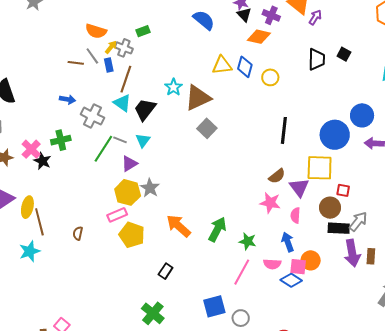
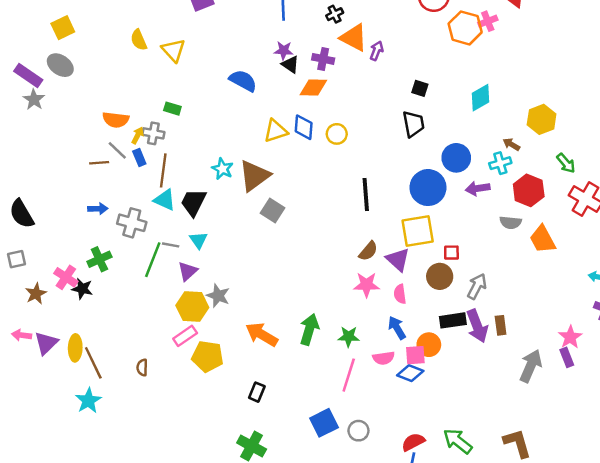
green rectangle: (143, 31) -> (172, 109), turned 48
black trapezoid: (317, 59) -> (413, 124), moved
black rectangle: (339, 228) -> (453, 320), moved

